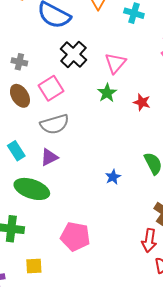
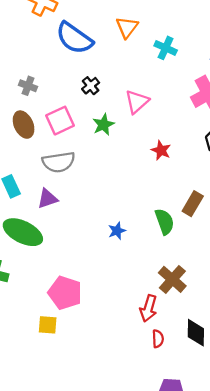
black cross: (73, 54) -> (91, 86), size x0.6
green star: (107, 93) -> (103, 125), moved
yellow square: (34, 266) -> (48, 325), moved

